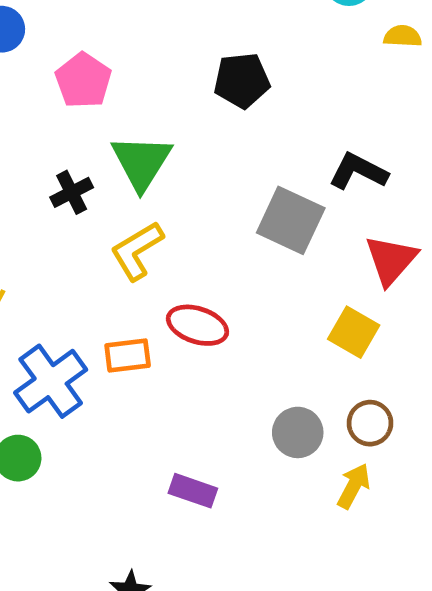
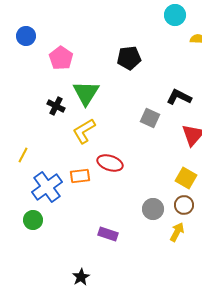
black cross: (72, 192) -> (56, 106), turned -36
gray square: (291, 220) -> (150, 118), size x0.7
yellow square: (354, 332) -> (186, 178), moved

